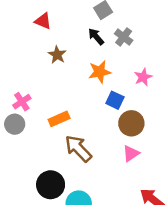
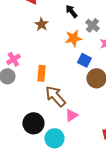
gray cross: (124, 37) -> (92, 25), moved
orange rectangle: (59, 119) -> (41, 73), turned -63
pink triangle: (131, 154) -> (71, 115), moved

